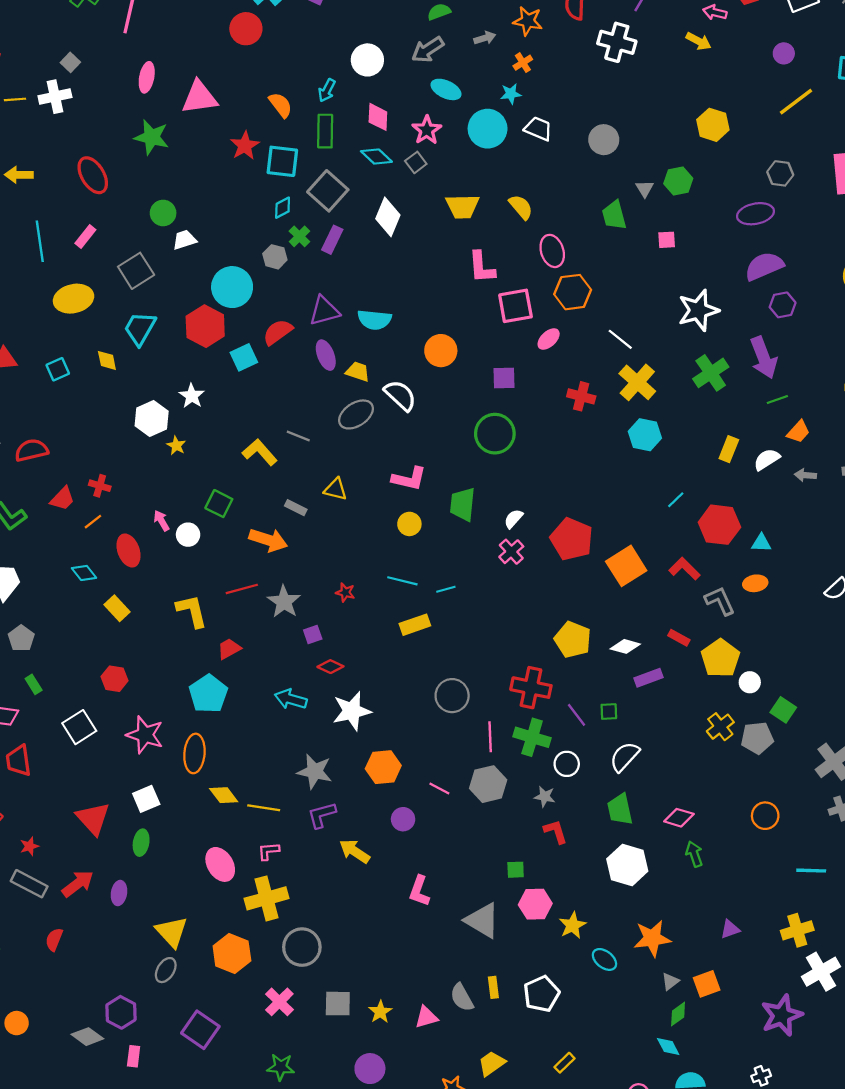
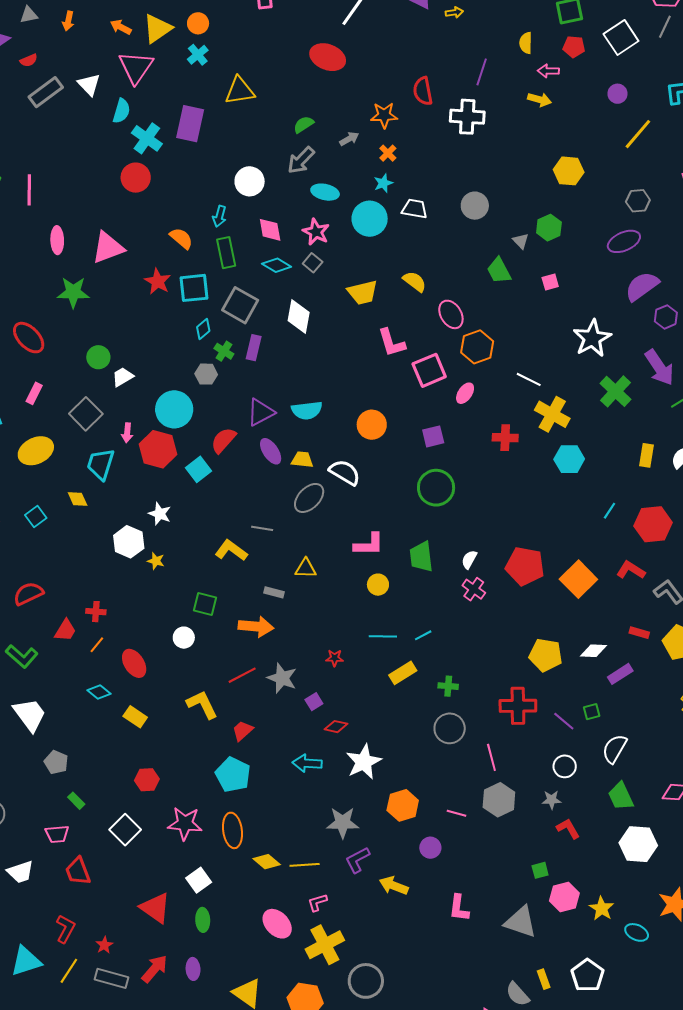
pink arrow: (161, 521) -> (127, 433), moved, turned -132
green cross: (532, 737) -> (448, 686), moved, size x0.6

